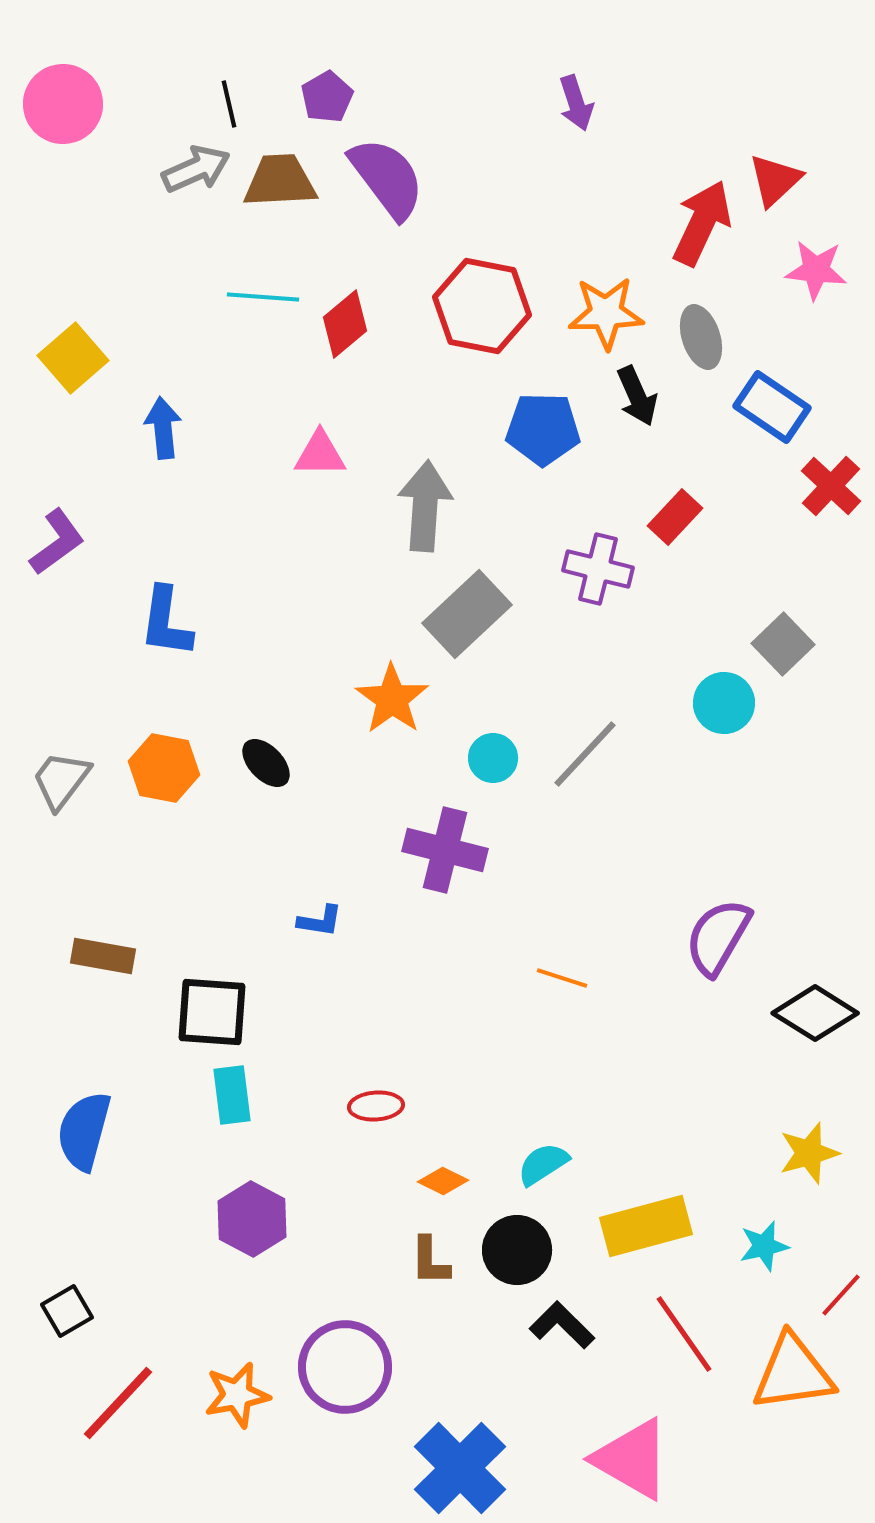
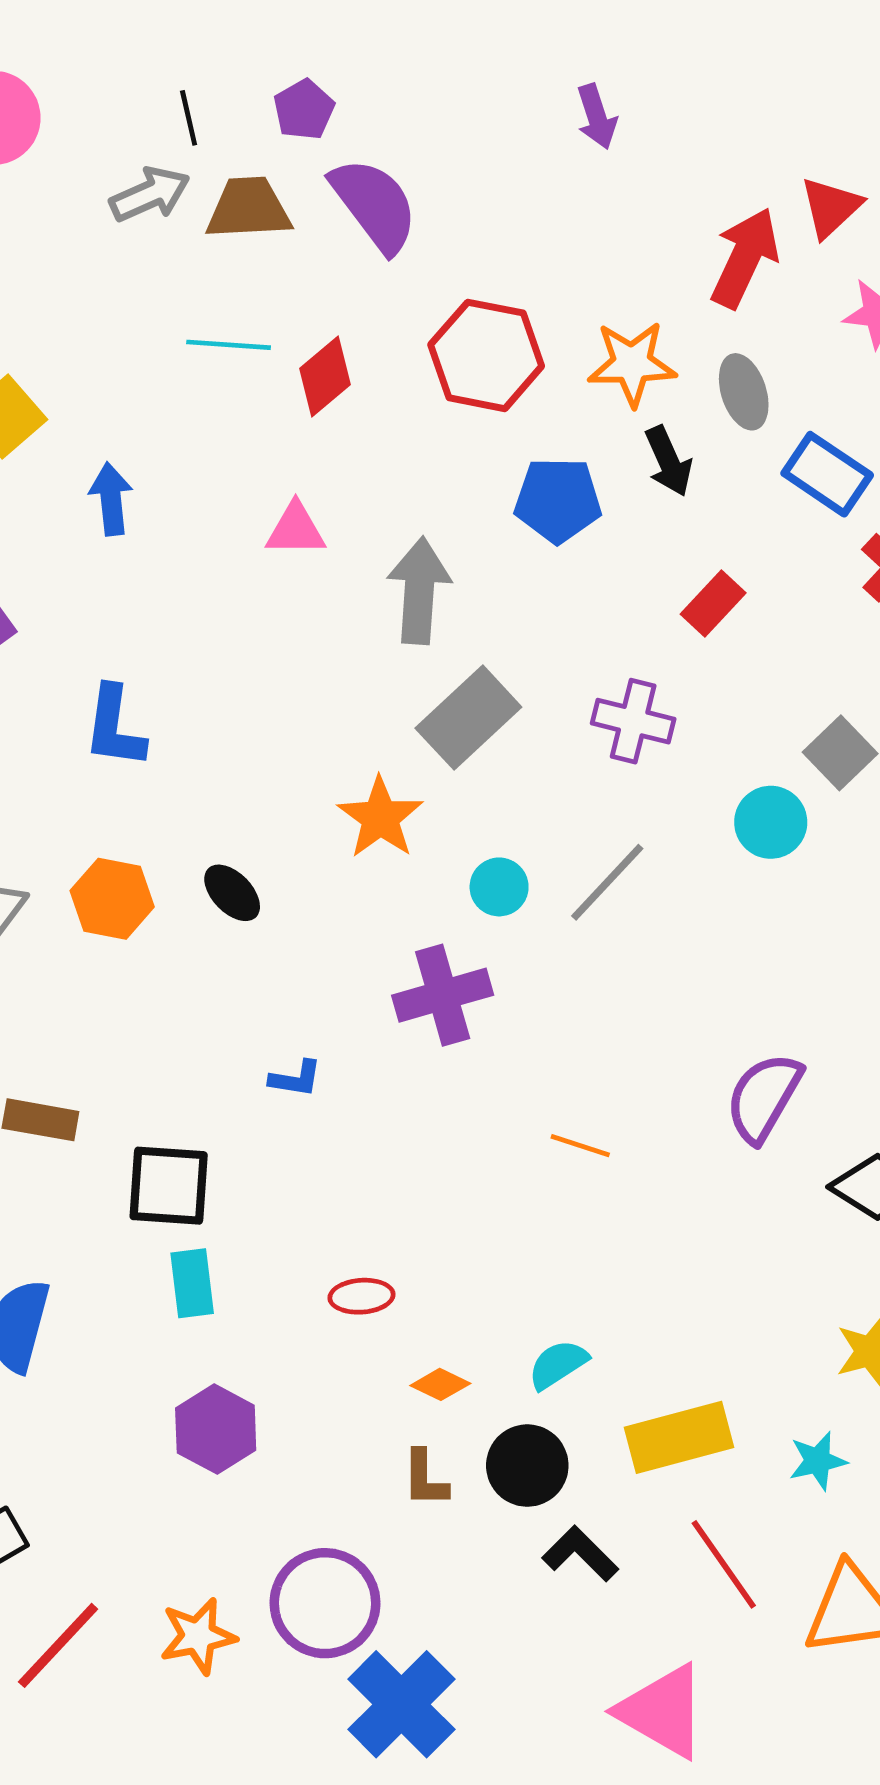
purple cross: (598, 569) -> (633, 721), moved
purple cross: (445, 850) -> (443, 995), turned -30
blue cross: (460, 1468) -> (401, 1704), moved

